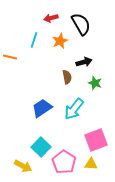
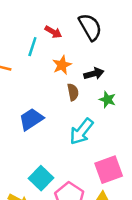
red arrow: (51, 18) -> (53, 32), moved, turned -136
orange star: (60, 41) -> (62, 65), moved
blue trapezoid: (42, 108) -> (31, 119), moved

